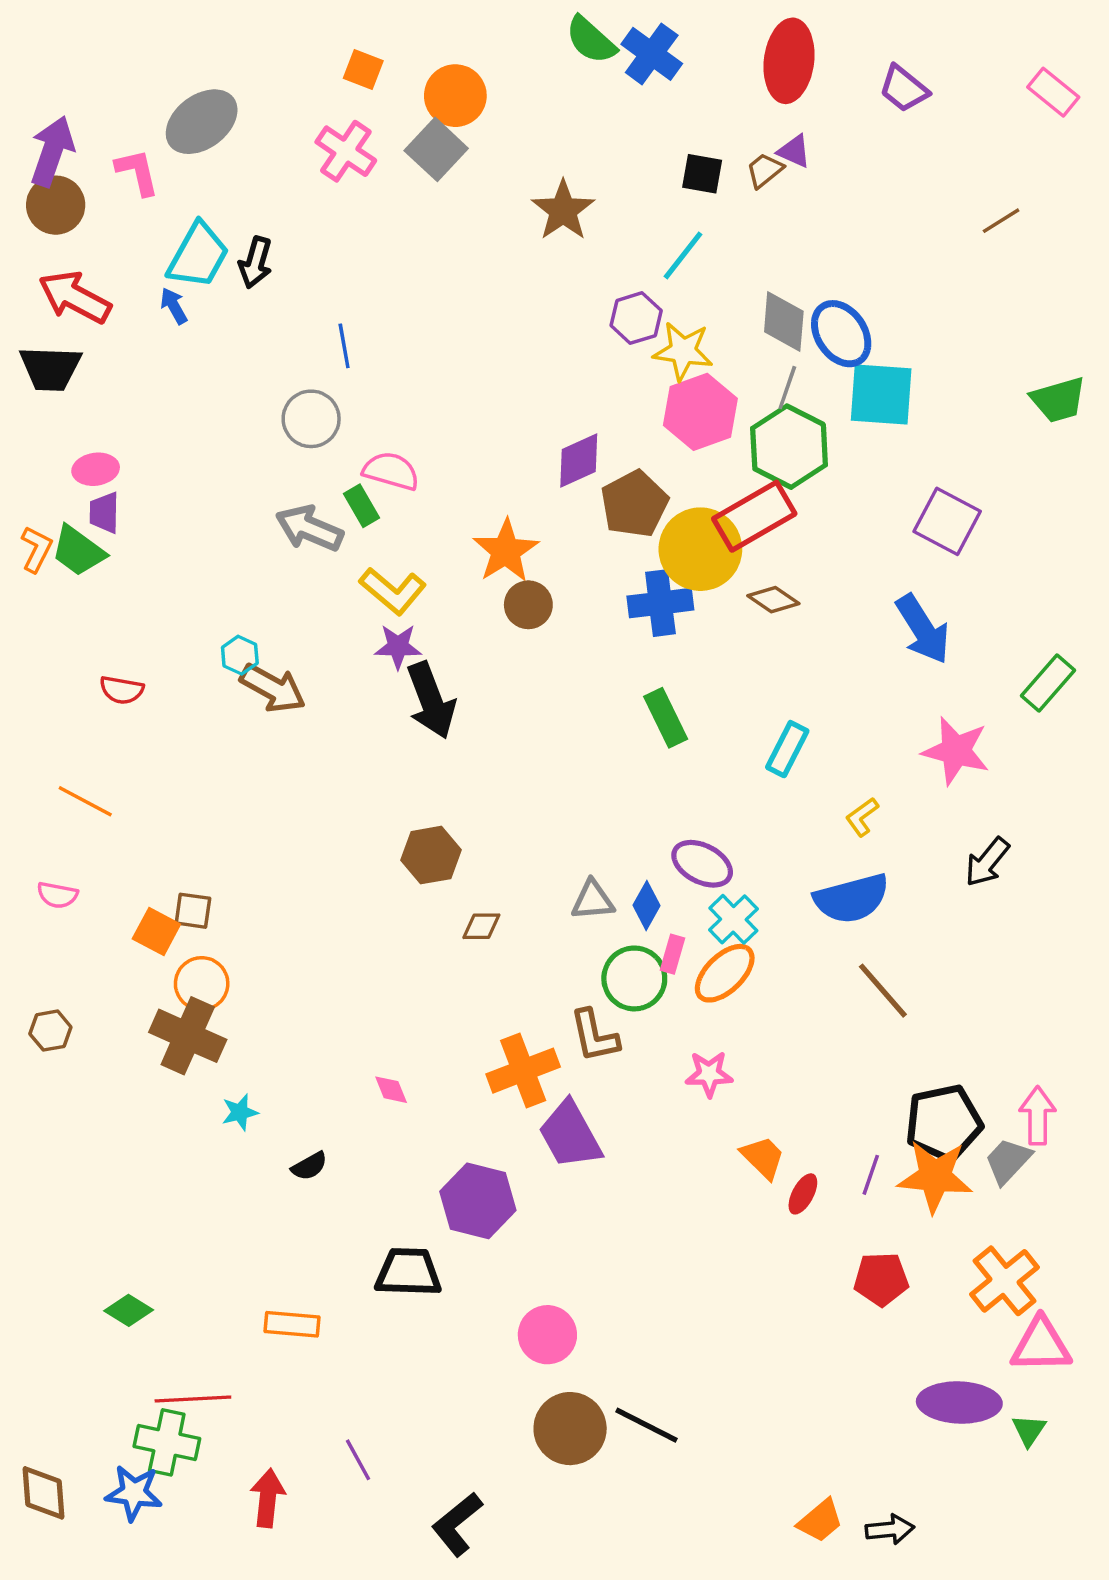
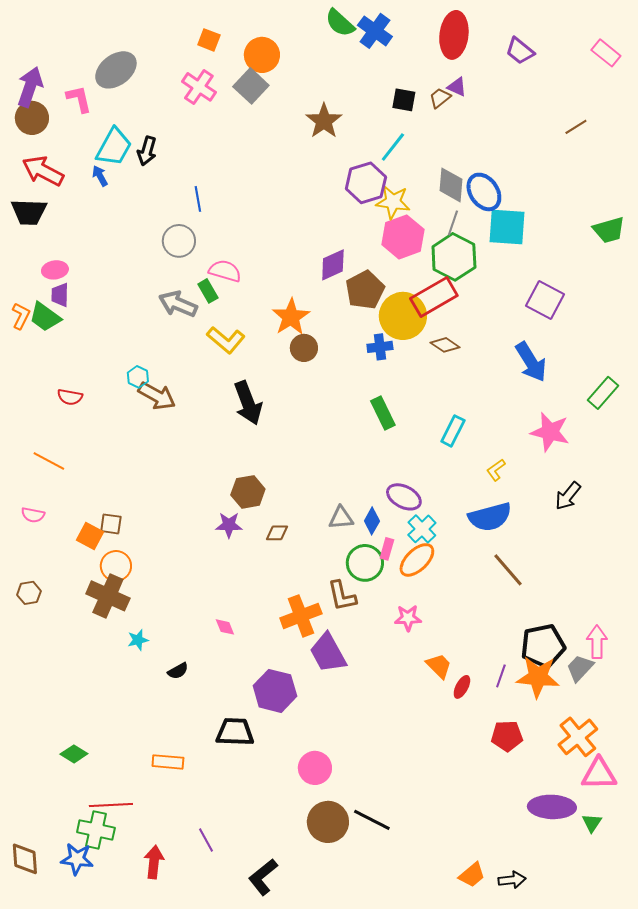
purple hexagon: (636, 318) -> (366, 183), size x1.4
blue cross: (660, 603) -> (380, 347), size x0.7
purple star: (398, 647) -> (229, 525), moved

